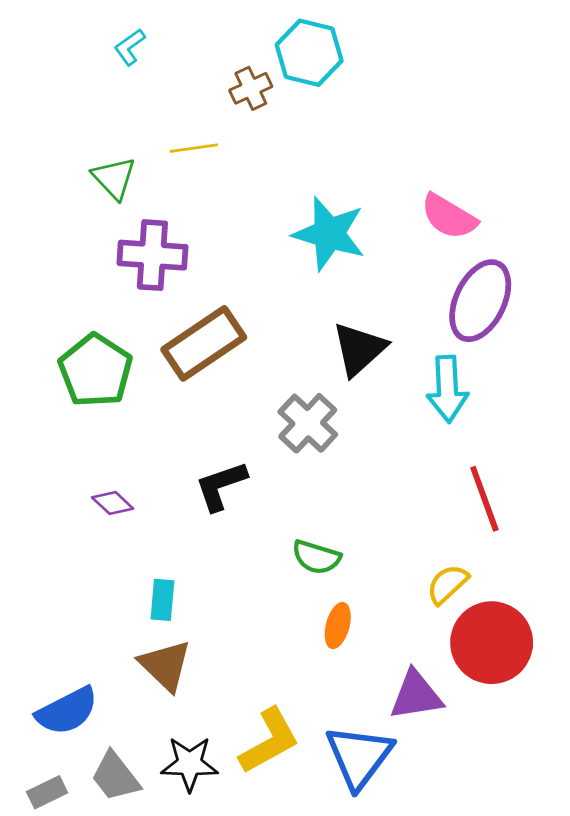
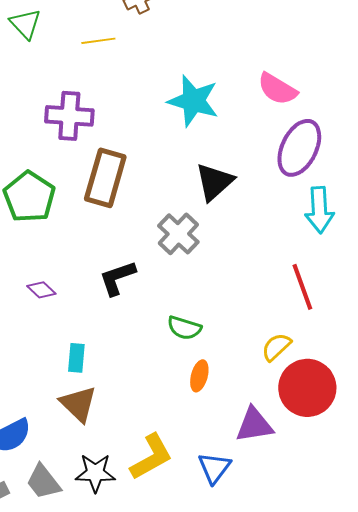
green triangle: (114, 178) -> (25, 24), moved
brown rectangle: (204, 343) -> (105, 178), turned -40
cyan arrow: (447, 389) -> (319, 210), moved
blue triangle: (359, 757) -> (214, 468), size x0.7

